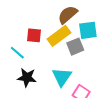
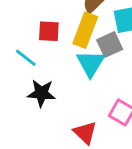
yellow rectangle: (59, 36) -> (85, 30), turned -30
cyan triangle: (62, 77) -> (91, 63), moved

